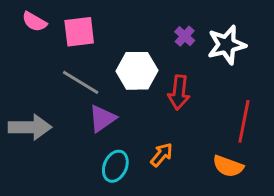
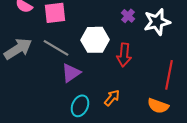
gray arrow: (30, 127) -> (18, 49), moved, turned -32

